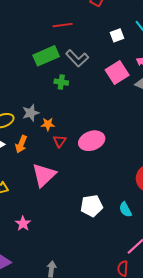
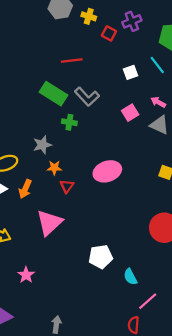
green rectangle: (46, 56) -> (53, 94), turned 55
pink square: (117, 72) -> (130, 113), size x0.7
gray star: (31, 113) -> (42, 145), moved
pink ellipse: (92, 141) -> (107, 171), moved
cyan semicircle: (125, 210) -> (130, 277), moved

